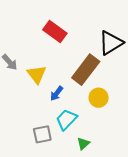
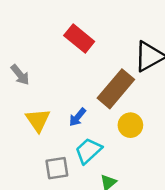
yellow triangle: (37, 74) -> (38, 120), moved

